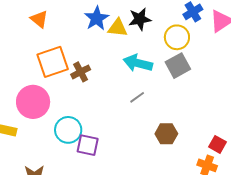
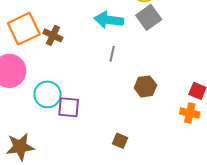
brown cross: (81, 72) -> (53, 35), turned -30
gray line: (137, 97) -> (112, 54), turned -35

